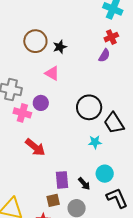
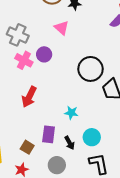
cyan star: (95, 142) -> (71, 113), moved
red arrow: (35, 147) -> (29, 97), turned 65
brown square: (53, 200) -> (27, 147), moved, turned 32

